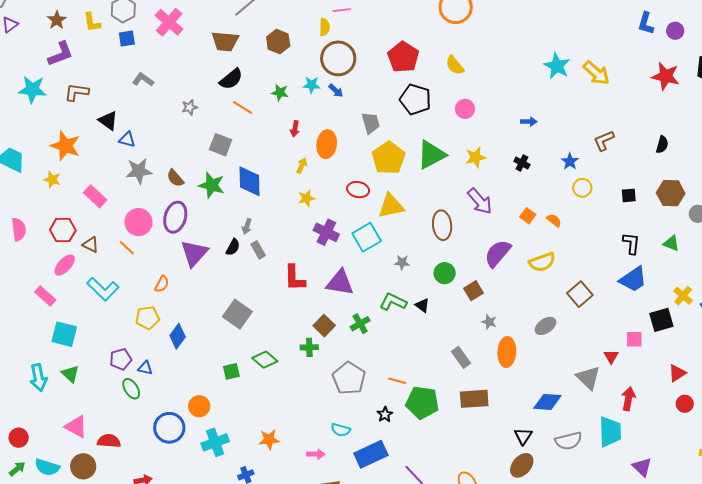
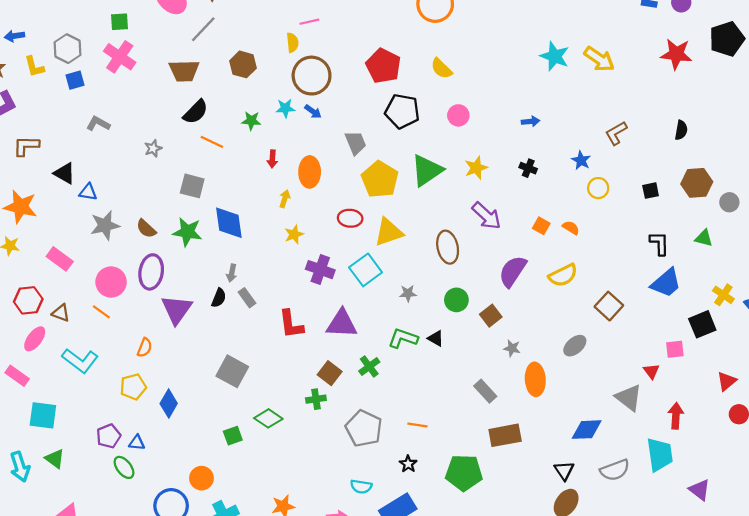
green pentagon: (422, 402) -> (464, 473), moved

